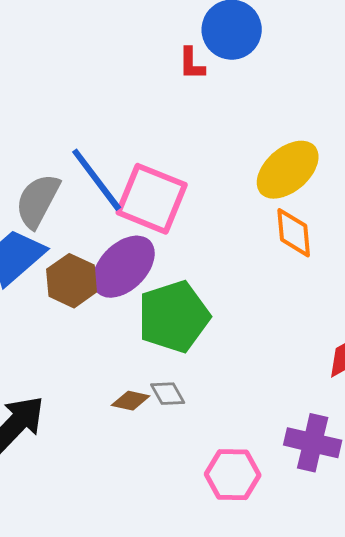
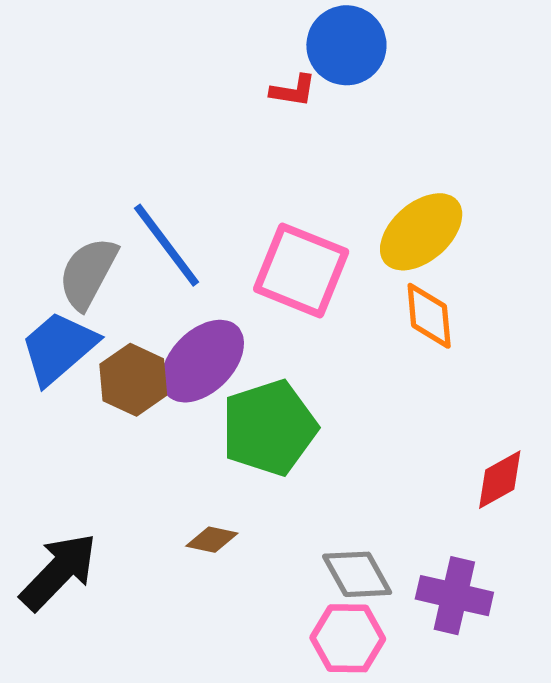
red L-shape: (192, 64) -> (293, 91), turned -81
pink square: (152, 199) -> (301, 270), moved
gray diamond: (168, 394) -> (357, 574), moved, size x1.5

